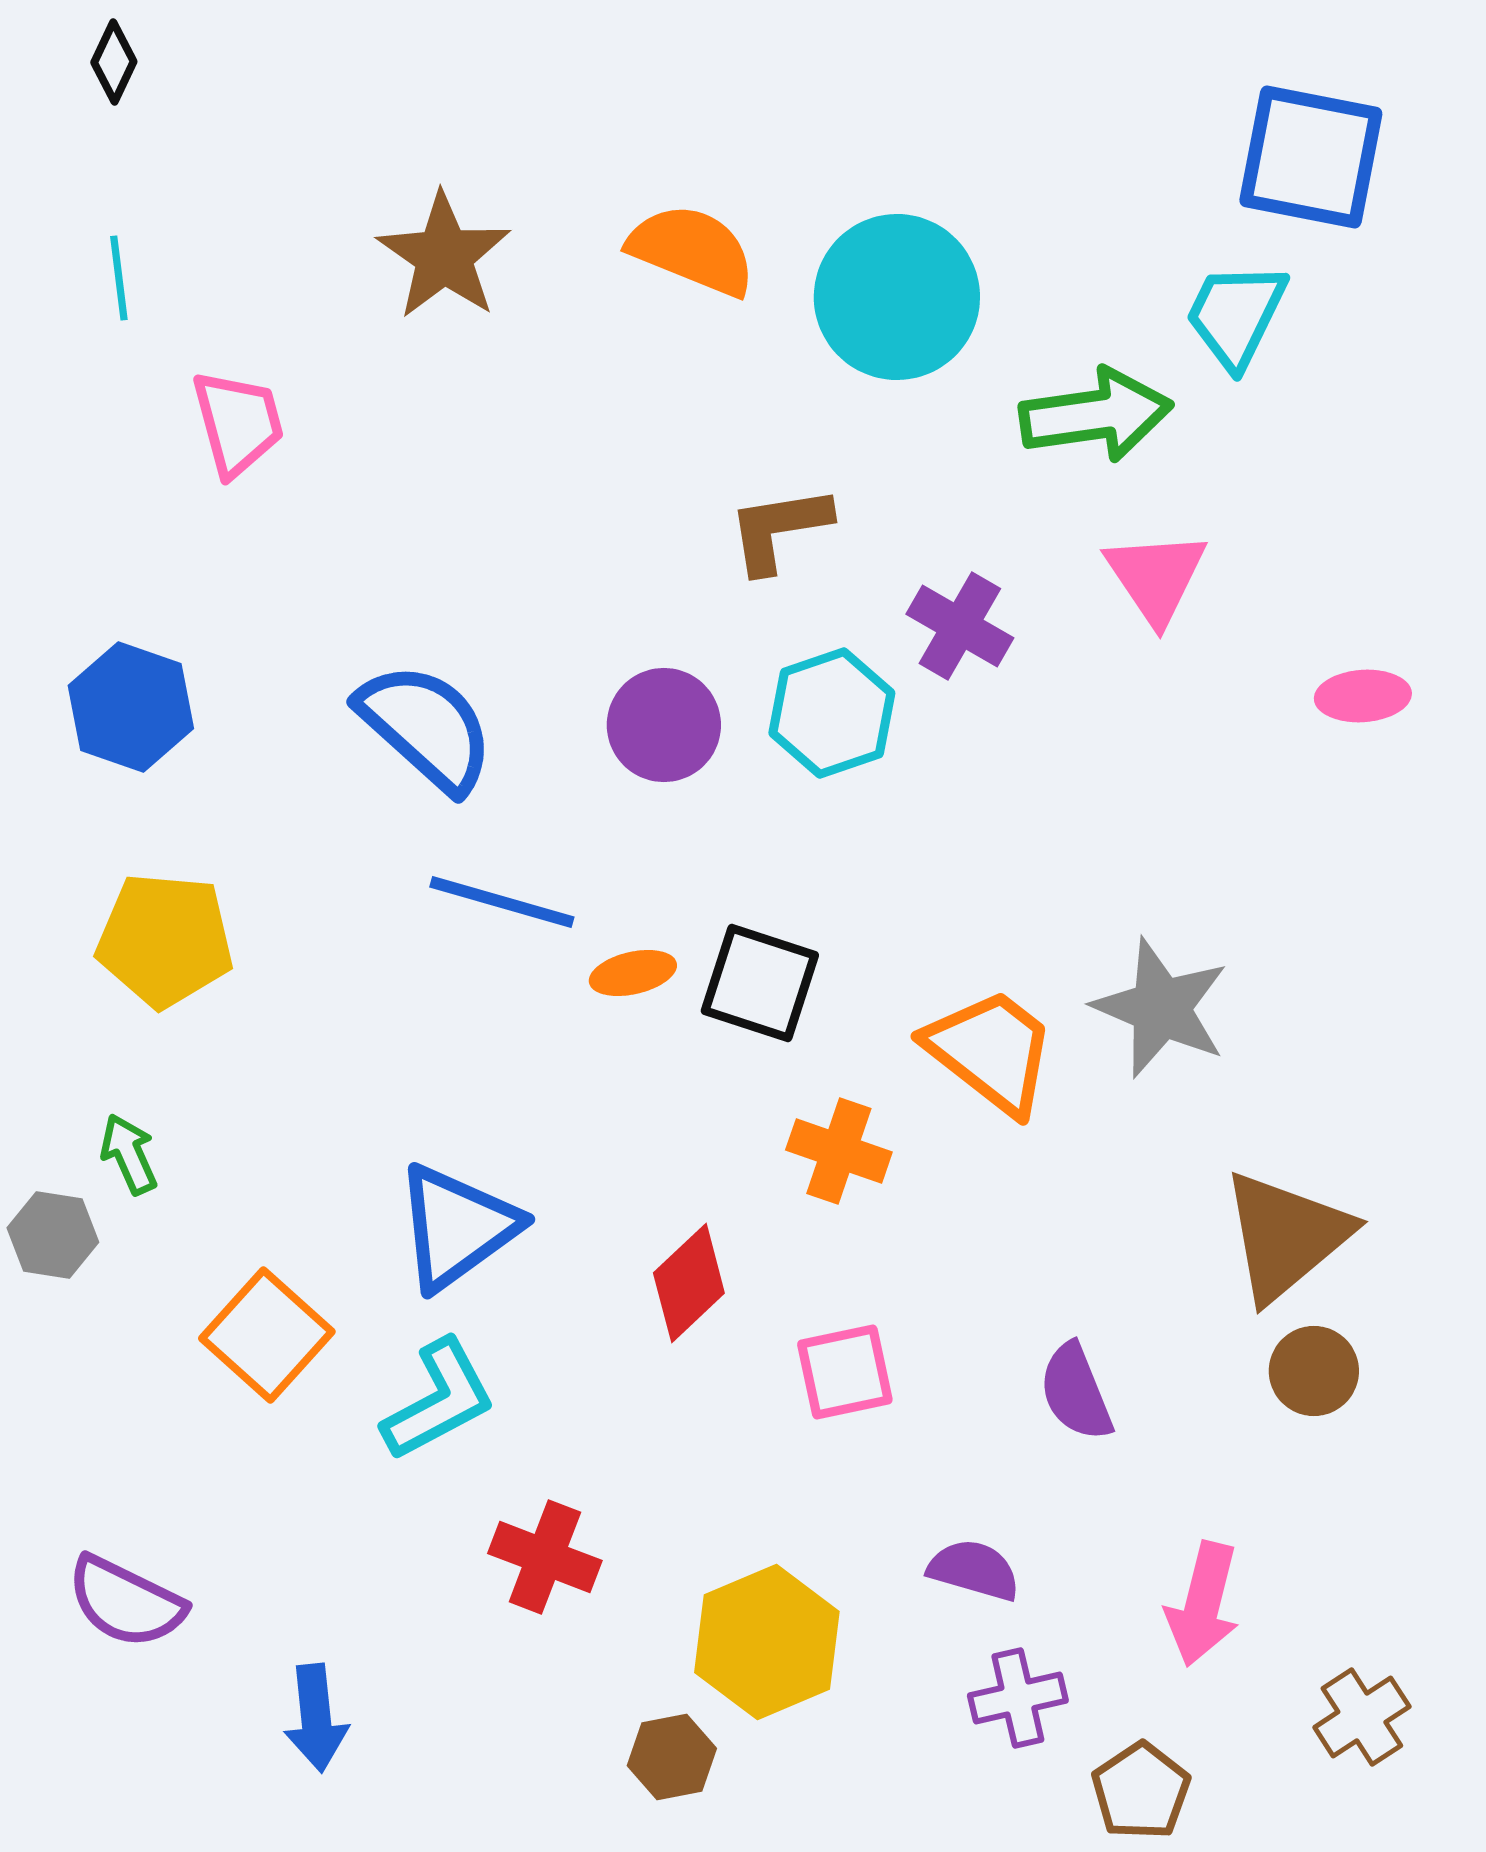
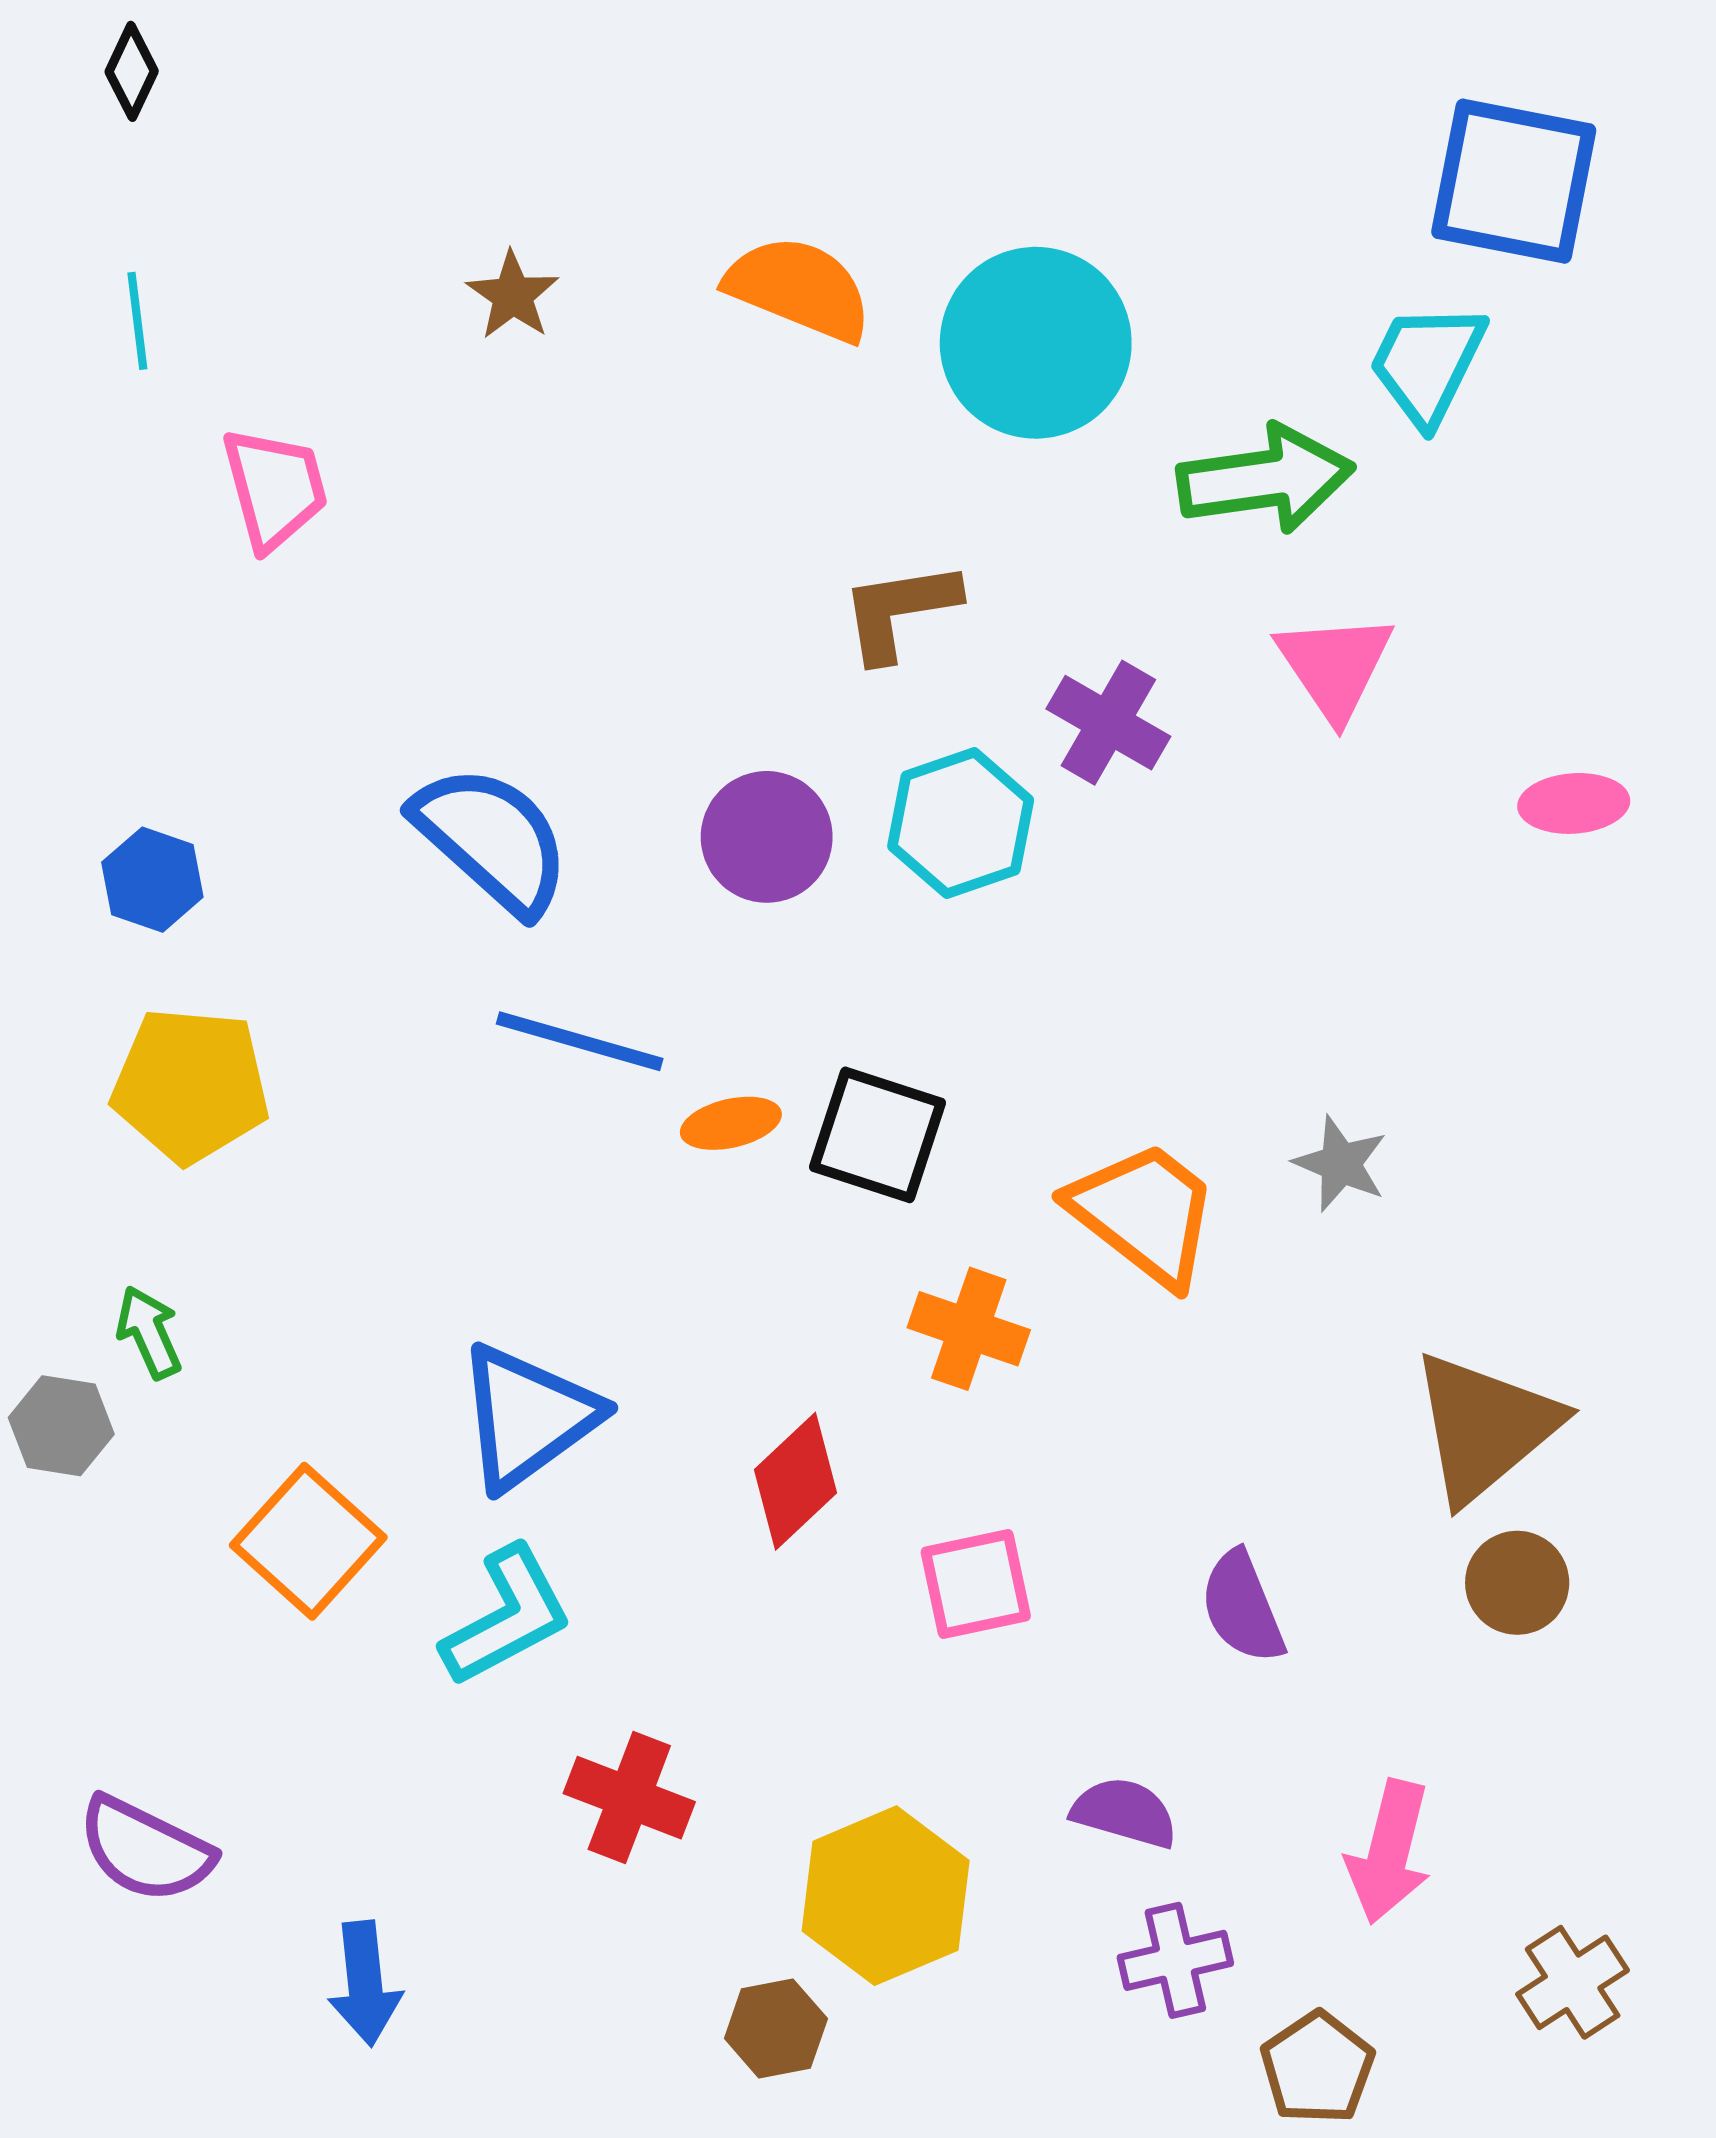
brown star: (444, 256) -> (513, 295), size x0.6
blue hexagon: (131, 707) -> (152, 880), moved, size x0.7
gray star: (1161, 1008) -> (1340, 1164), size x0.6

